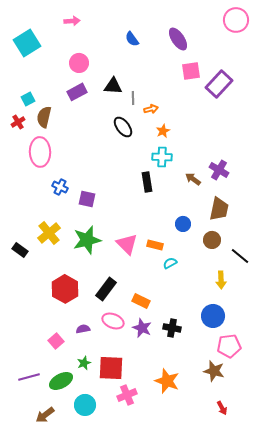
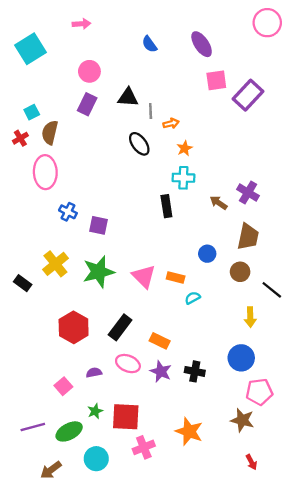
purple rectangle: (77, 92) -> (87, 104), turned -36

